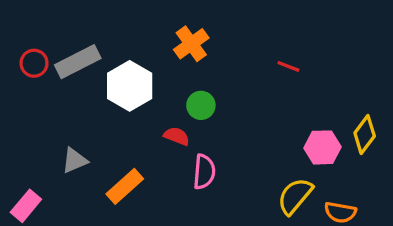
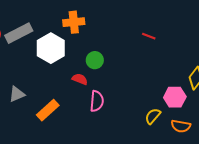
orange cross: (191, 44) -> (74, 22), moved, turned 30
pink hexagon: (322, 147) -> (175, 97), moved
yellow semicircle: (295, 196) -> (153, 116), size x0.7

